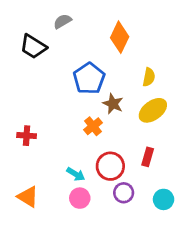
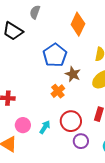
gray semicircle: (62, 21) -> (35, 12), turned -40
cyan arrow: (76, 174) -> (45, 127), turned -88
pink circle: (80, 198) -> (23, 125), moved

